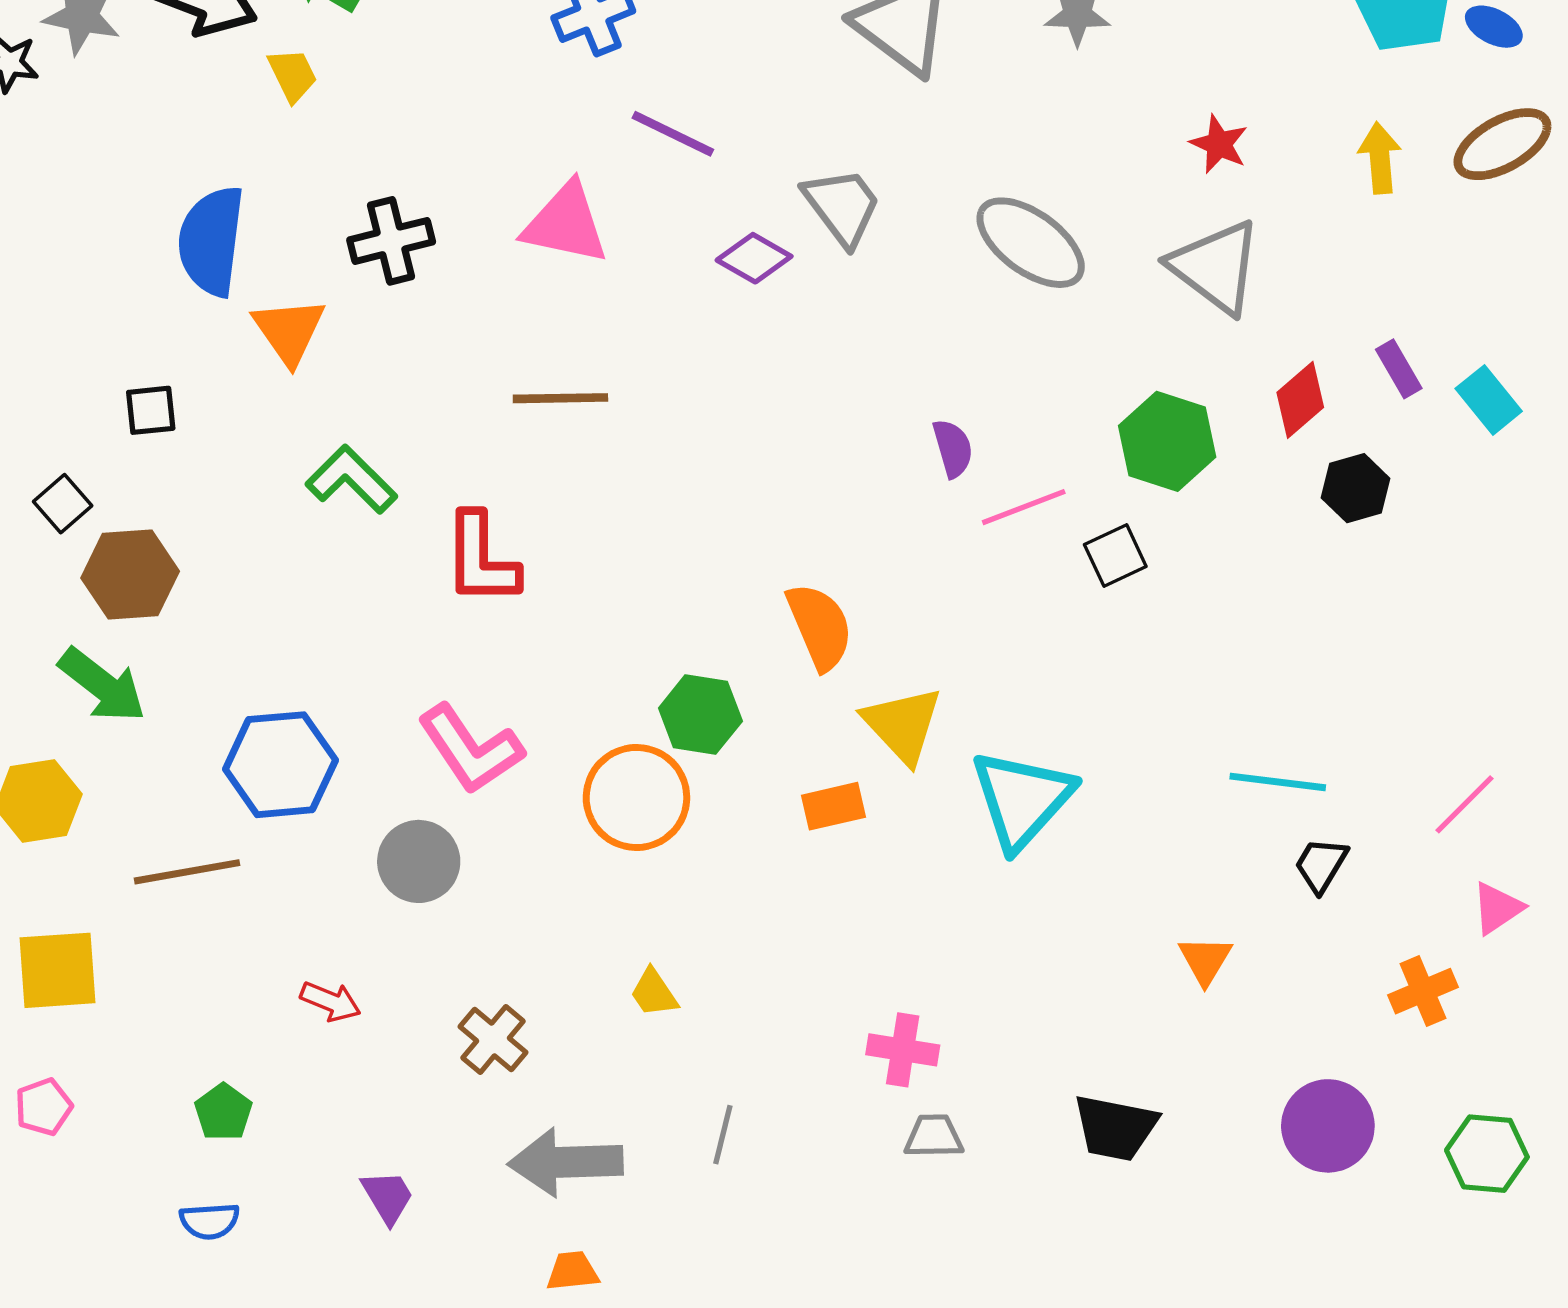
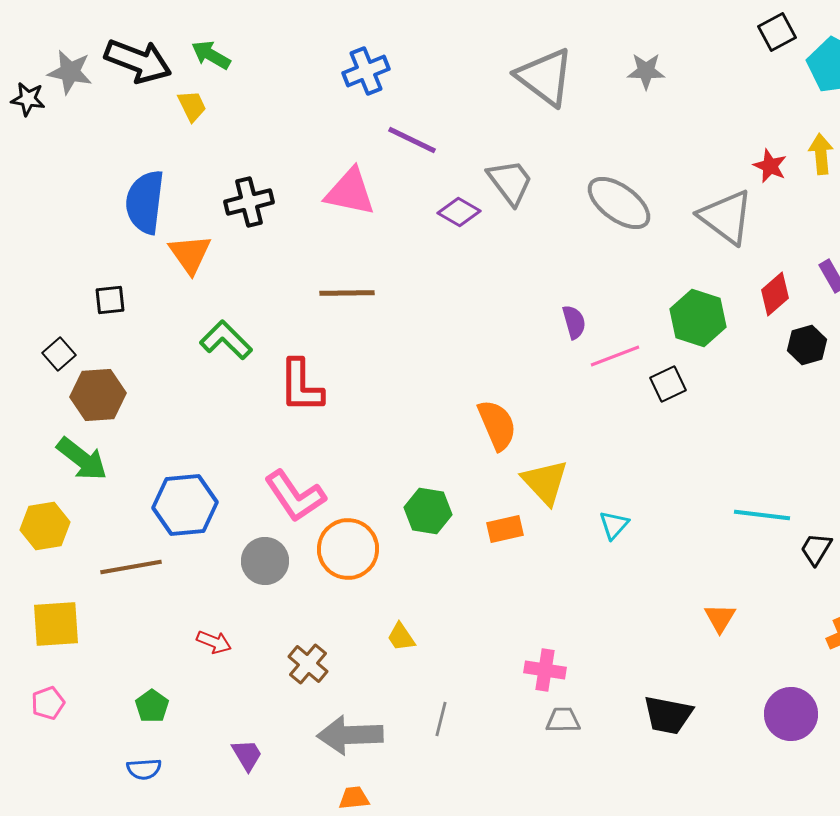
red star: (1219, 144) -> (770, 166), moved
green hexagon: (700, 715) -> (428, 511), moved
orange circle: (636, 798) -> (348, 549), moved
cyan triangle: (1022, 799) -> (614, 525), size x0.5
black trapezoid: (1321, 865) -> (816, 549), moved

